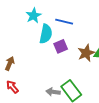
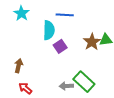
cyan star: (34, 16) -> (21, 13), moved
purple square: (61, 46) -> (60, 46), moved

